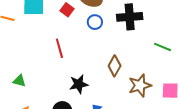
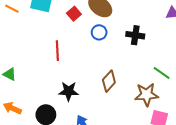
black cross: (130, 17) -> (135, 35), size x0.7
brown star: (140, 85) -> (146, 95), moved

